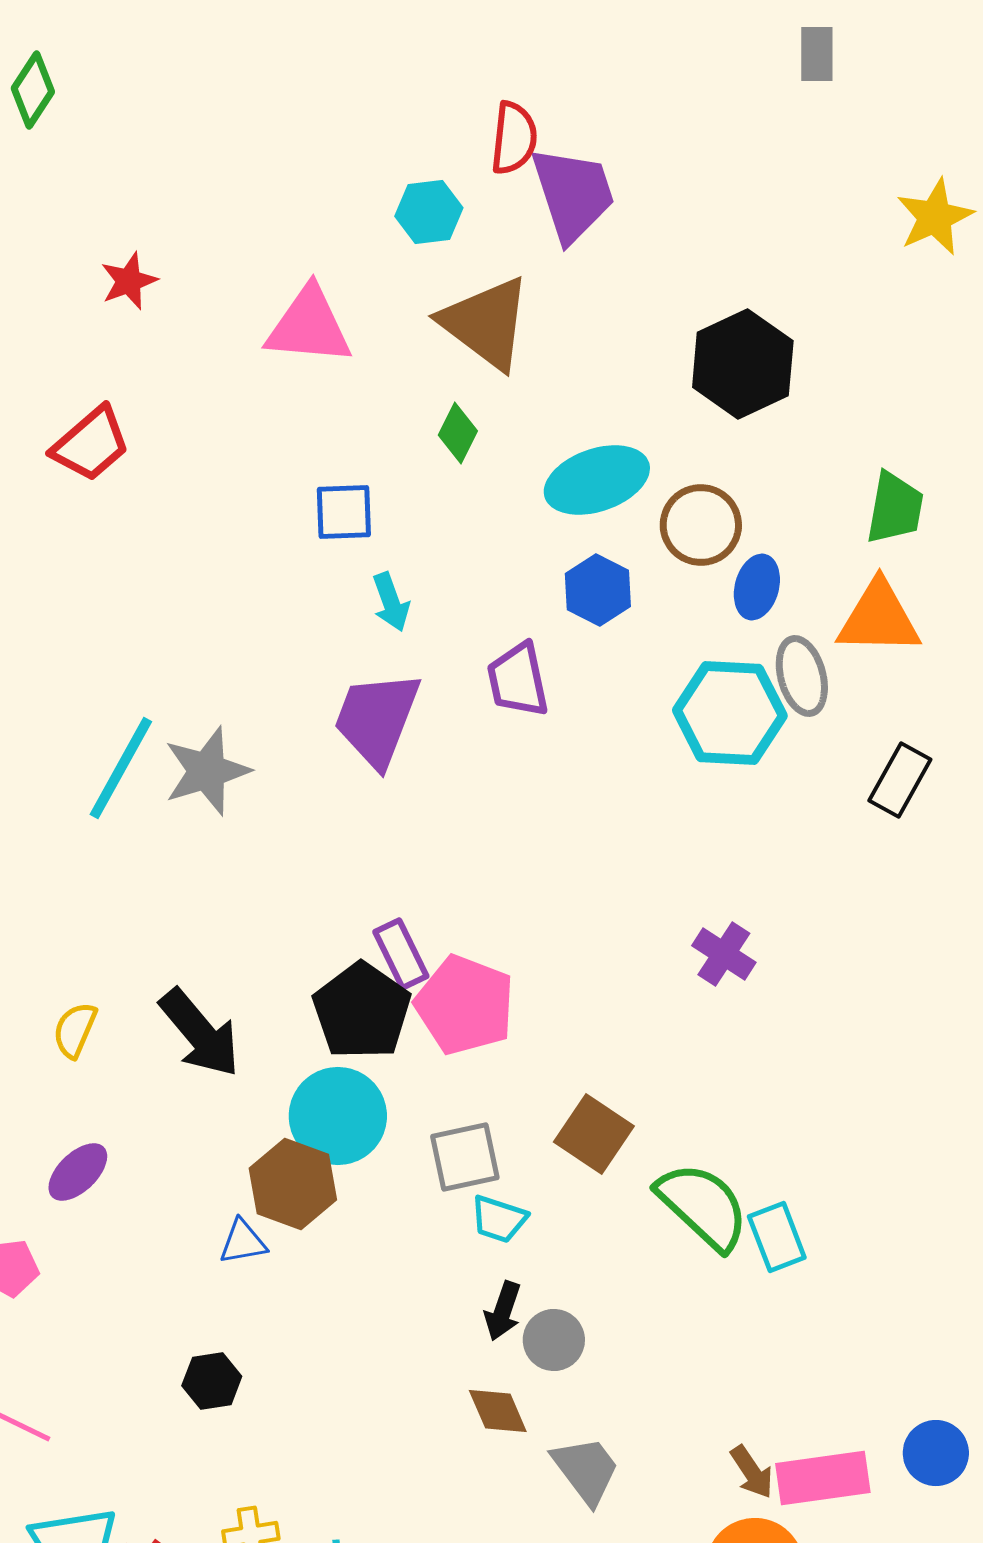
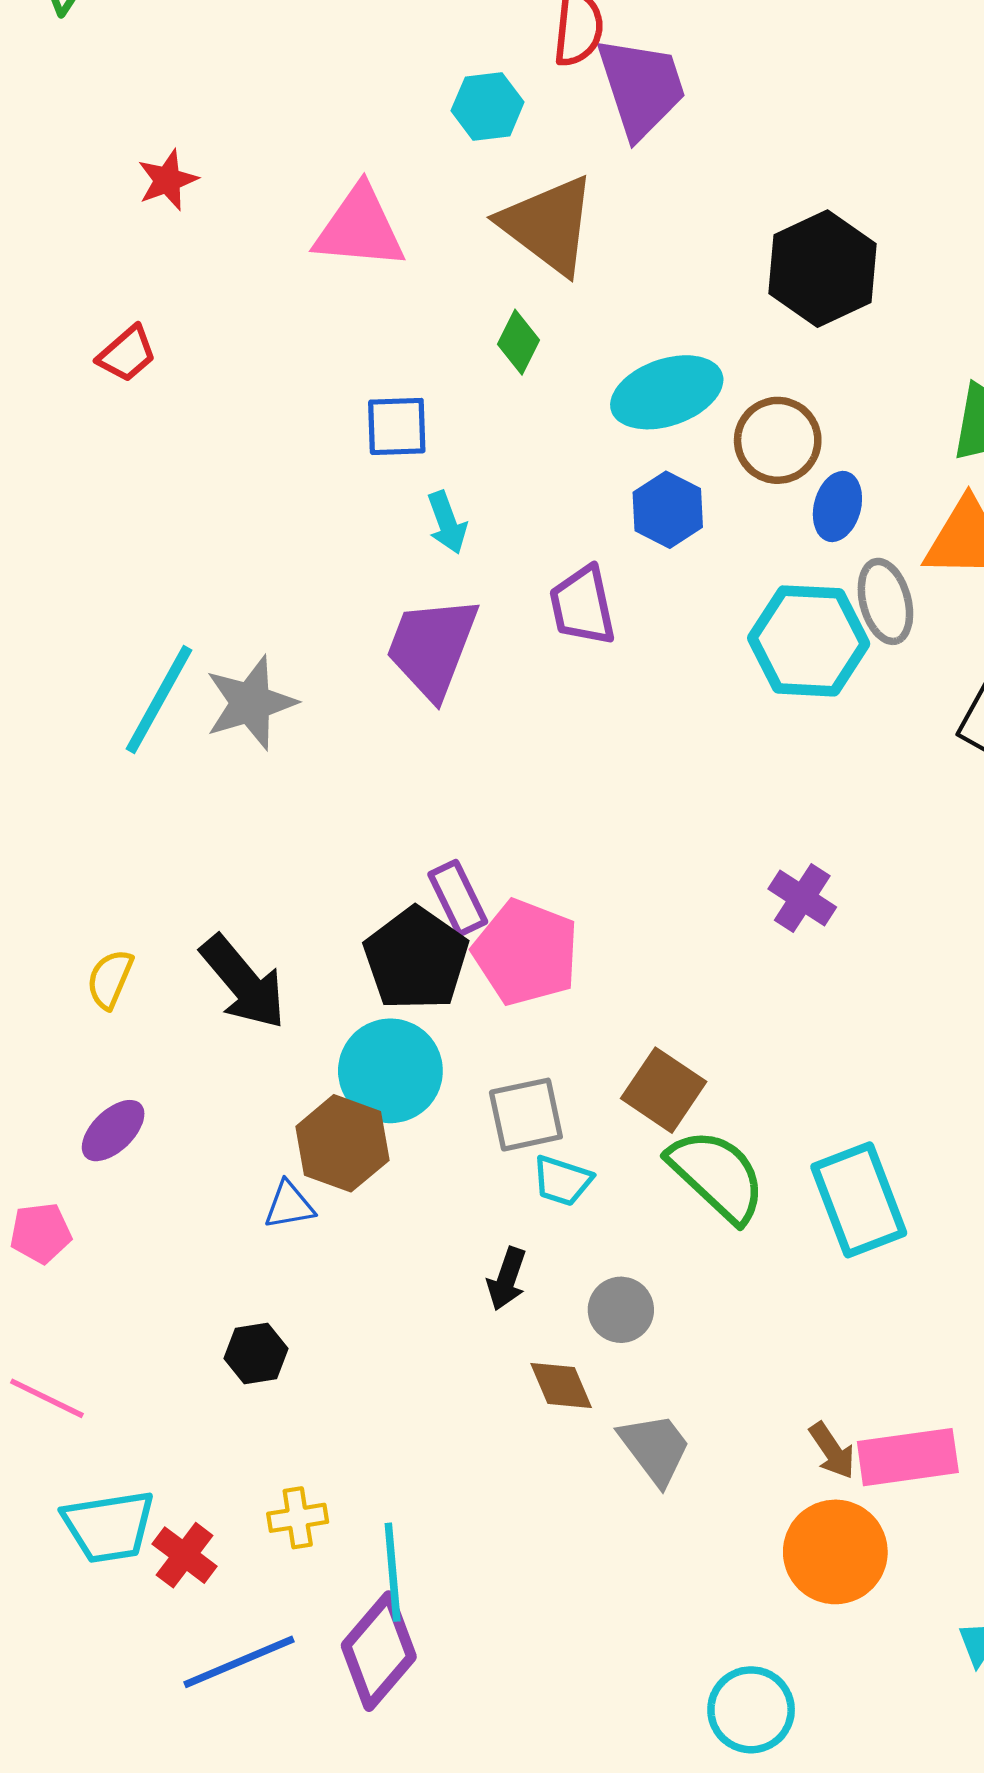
red trapezoid: (91, 444) -> (127, 354), size x0.7
green semicircle: (703, 1206) -> (717, 1175), moved
cyan rectangle: (777, 1237) -> (859, 1200), size x1.5
black arrow: (503, 1311) -> (507, 1279), moved

